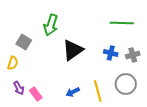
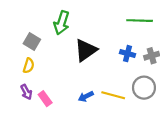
yellow semicircle: (13, 63) -> (29, 66), moved
yellow line: (98, 91) -> (113, 95), turned -60

